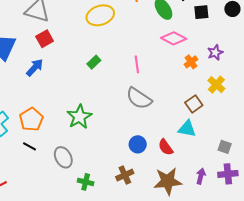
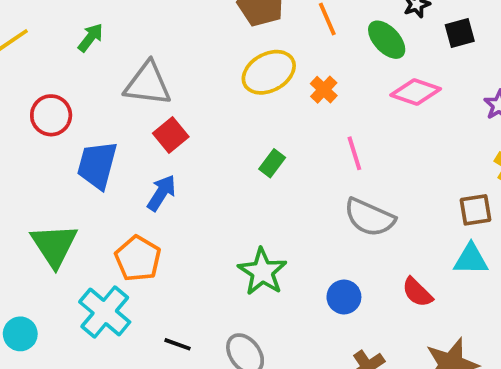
orange cross: (191, 62) -> (324, 90), moved
brown square: (194, 104) -> (475, 210), turned 36
orange pentagon: (31, 119) -> (138, 259), moved
blue circle: (138, 144) -> (344, 297), moved
red semicircle: (166, 147) -> (417, 292), moved

